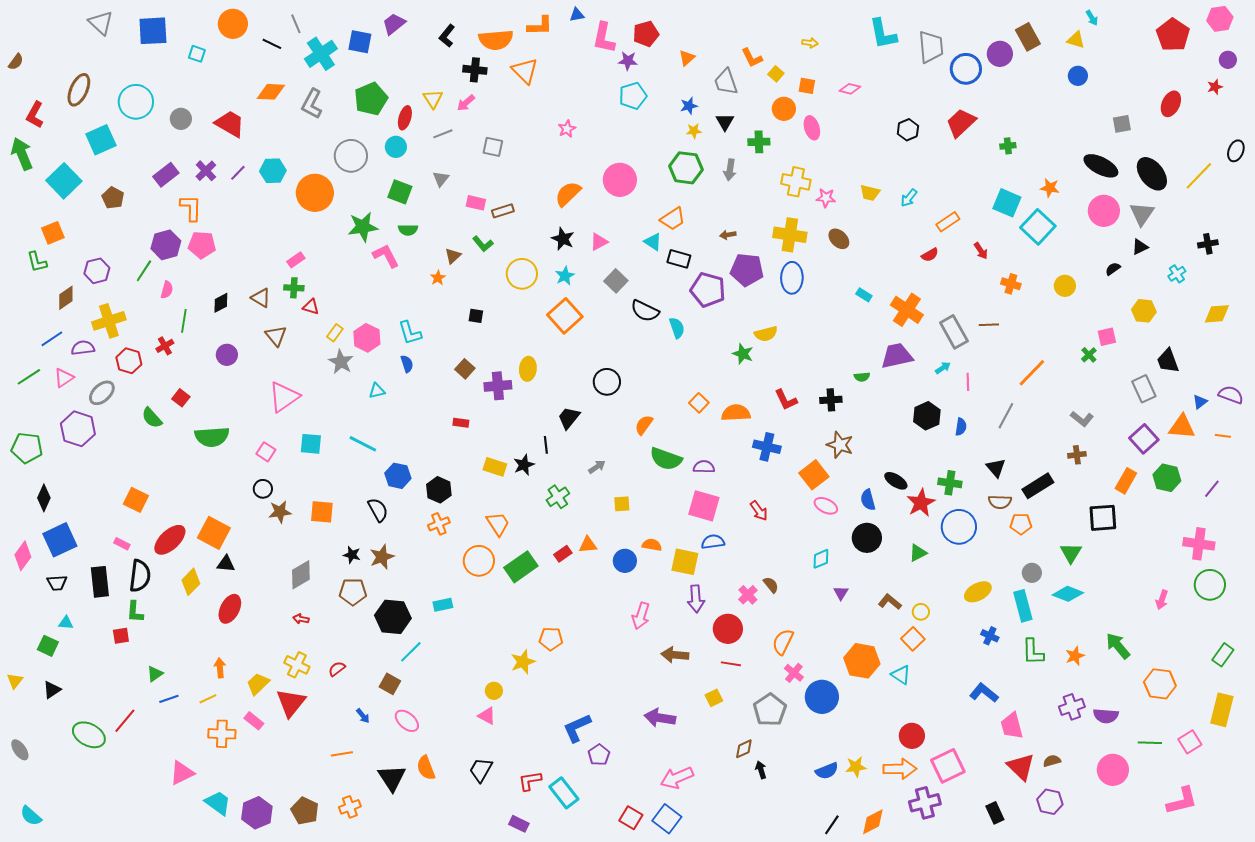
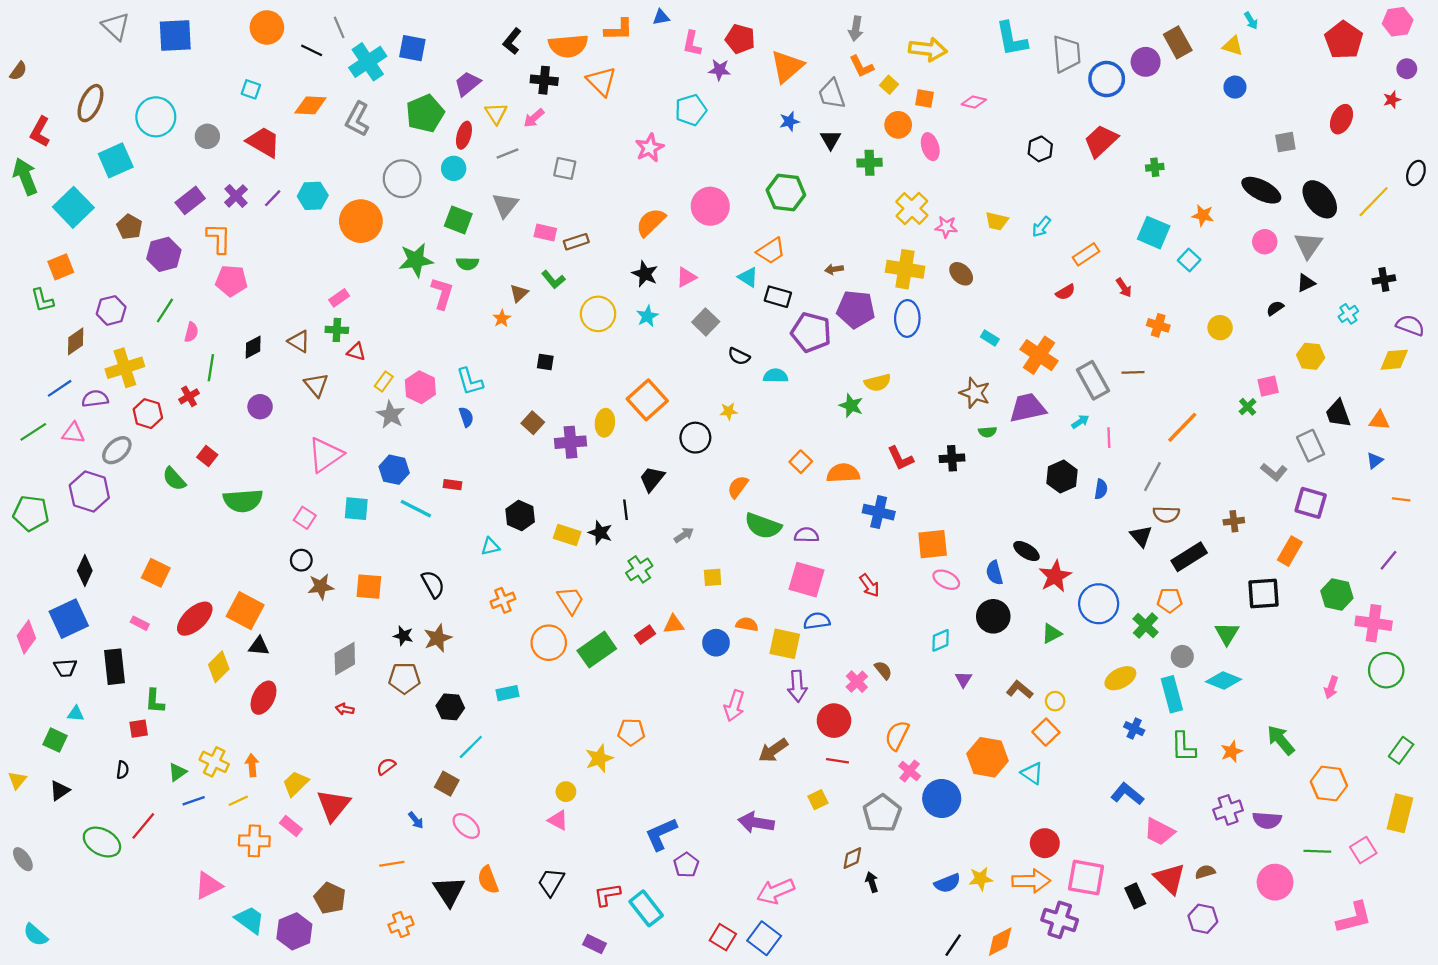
purple trapezoid: (394, 24) -> (467, 84), moved
red pentagon: (646, 34) -> (740, 39), turned 30
pink L-shape: (604, 38) -> (692, 44), size x0.7
yellow arrow: (810, 43) -> (928, 49), size x2.0
cyan square: (197, 54) -> (251, 89), moved
orange triangle: (687, 58) -> (787, 66), size x1.8
cyan pentagon: (633, 96) -> (691, 110), moved
pink star: (567, 129) -> (650, 148), size x1.4
yellow star: (694, 131) -> (729, 411), moved
gray arrow: (730, 170) -> (856, 29), moved
gray triangle: (441, 179) -> (505, 205), size x1.4
yellow cross: (796, 182) -> (912, 208), turned 32
pink circle: (1104, 211) -> (1265, 242), size x0.7
cyan square: (1038, 227) -> (1189, 260), size x0.6
purple hexagon: (166, 245) -> (164, 254), moved
pink L-shape: (386, 256) -> (442, 293), turned 44
black semicircle: (645, 311) -> (739, 356), size x0.7
orange square: (565, 316) -> (647, 400), moved
cyan semicircle: (677, 328) -> (776, 376), turned -70
pink triangle: (64, 378) -> (73, 433), turned 40
cyan triangle: (377, 391) -> (490, 546), moved
purple semicircle: (1231, 395) -> (1410, 325), moved
gray L-shape: (1082, 419) -> (1274, 472), moved
red rectangle: (461, 423) -> (453, 485), moved
orange triangle: (1182, 427) -> (1379, 420), moved, size x0.7
purple square: (1144, 439) -> (1311, 503), turned -32
brown star: (840, 445) -> (975, 393), moved
black star: (524, 465) -> (600, 533), turned -30
orange square: (814, 475) -> (933, 544), turned 32
blue hexagon: (398, 476) -> (394, 470), moved
green hexagon: (1167, 478) -> (1337, 595), moved
green cross: (950, 483) -> (1146, 625), moved, turned 35
black hexagon: (439, 490) -> (520, 516), moved
black diamond: (44, 498) -> (85, 571), moved
brown semicircle: (1000, 502) -> (1166, 514), moved
black semicircle: (140, 576) -> (123, 770), moved, size x0.5
black hexagon: (393, 617) -> (450, 707), size x0.7
brown arrow: (675, 655) -> (773, 750), turned -40
yellow cross: (297, 665) -> (214, 762), moved
pink trapezoid: (1012, 726) -> (1159, 832), turned -48
pink square: (948, 766) -> (1086, 878), turned 36
purple cross: (925, 803) -> (1060, 920), turned 32
brown pentagon: (305, 811) -> (330, 898), moved
black rectangle: (995, 813) -> (1135, 896), moved

